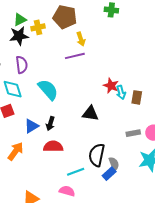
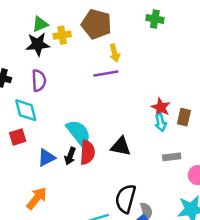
red star: (111, 86) -> (161, 107), moved
cyan semicircle: (48, 90) -> (79, 133), moved
brown rectangle: (137, 97) -> (184, 117), moved
gray rectangle: (133, 133) -> (172, 157), moved
red semicircle: (53, 146) -> (87, 152), moved, turned 90
orange arrow: (16, 151) -> (37, 198), moved

